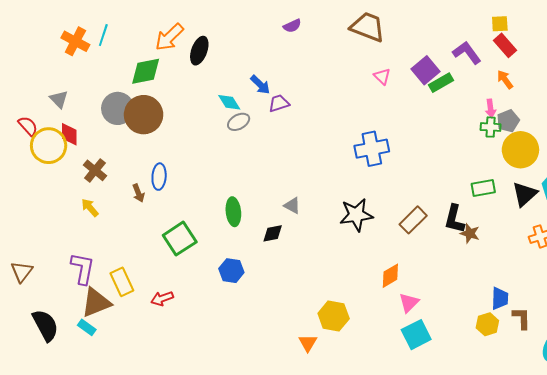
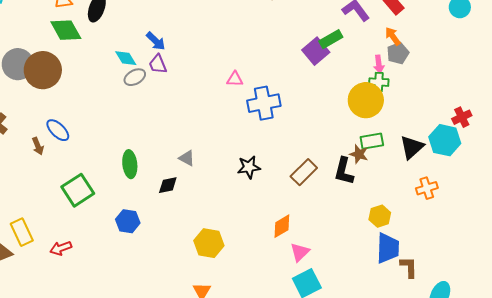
purple square: (425, 70) -> (316, 51), moved
green diamond: (146, 71) -> (66, 30), moved, turned 72
pink triangle: (382, 76) -> (235, 79), moved, turned -42
purple trapezoid: (279, 103) -> (158, 64), moved, turned -95
gray pentagon: (508, 121) -> (398, 53), moved
yellow circle: (520, 150) -> (366, 100), moved
blue ellipse: (159, 177) -> (58, 130), turned -50
black star: (356, 215) -> (249, 167), size x0.7
brown star: (470, 233) -> (359, 154), moved
blue trapezoid: (500, 298) -> (388, 248), size x1.4
yellow hexagon: (334, 316) -> (209, 243), moved
yellow hexagon: (487, 324) -> (380, 216), moved

